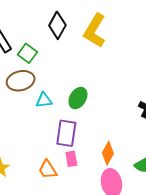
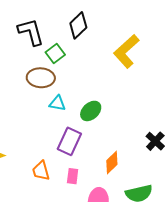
black diamond: (57, 25) -> (78, 25), moved
orange diamond: (108, 153) -> (112, 162), moved
pink rectangle: (71, 159) -> (73, 176), moved

